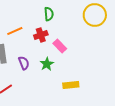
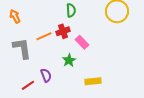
orange line: (15, 31) -> (44, 36), moved
purple semicircle: (24, 63) -> (46, 75), moved

